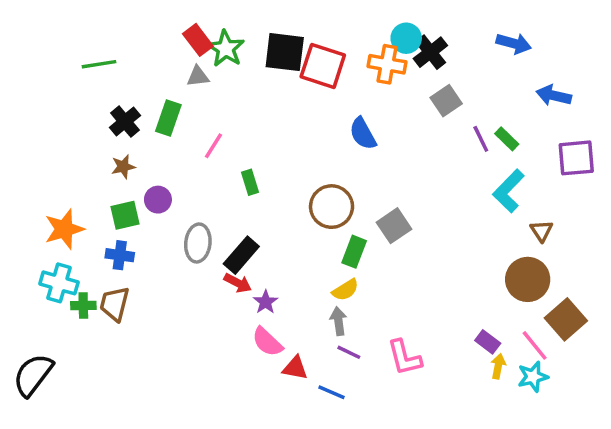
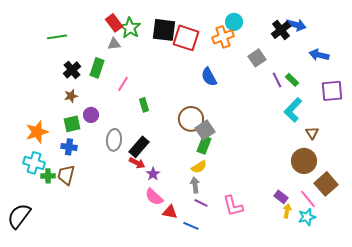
black cross: (430, 52) -> (281, 30), moved
orange cross: (387, 64) -> (223, 37), turned -30
gray square: (394, 226) -> (205, 130), moved

